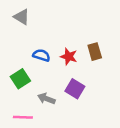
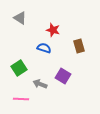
blue semicircle: (41, 55) -> (44, 48), moved
red star: (69, 57) -> (53, 30), moved

